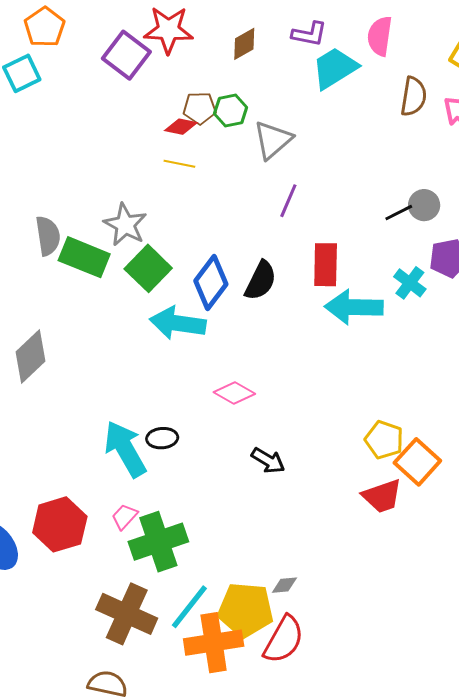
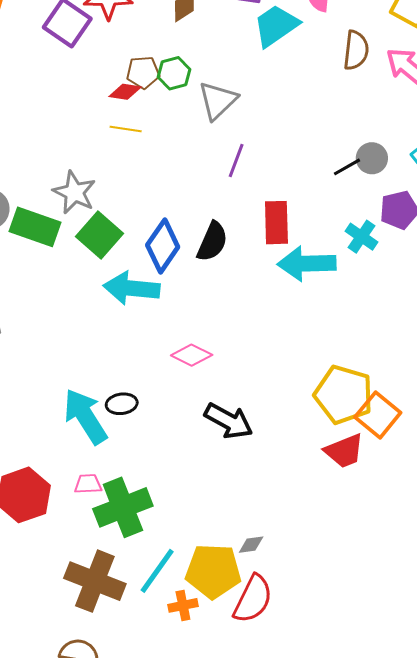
yellow pentagon: (384, 440) -> (344, 395), size x1.5
black arrow: (268, 460) -> (229, 421), size x1.4
pink trapezoid: (125, 517) -> (88, 484), turned 48
orange cross: (214, 643) -> (183, 605), size x0.5

